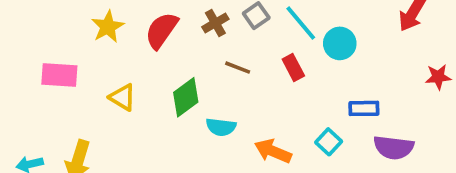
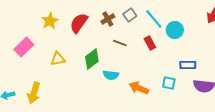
pink rectangle: (59, 75) -> (24, 47), turned -48
yellow triangle: (123, 97) -> (58, 59), turned -42
cyan square: (329, 142) -> (169, 83), turned -32

